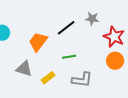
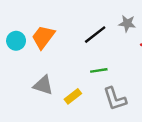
orange trapezoid: (38, 42) -> (43, 37), moved
gray L-shape: (82, 80) -> (115, 99), turned 65

